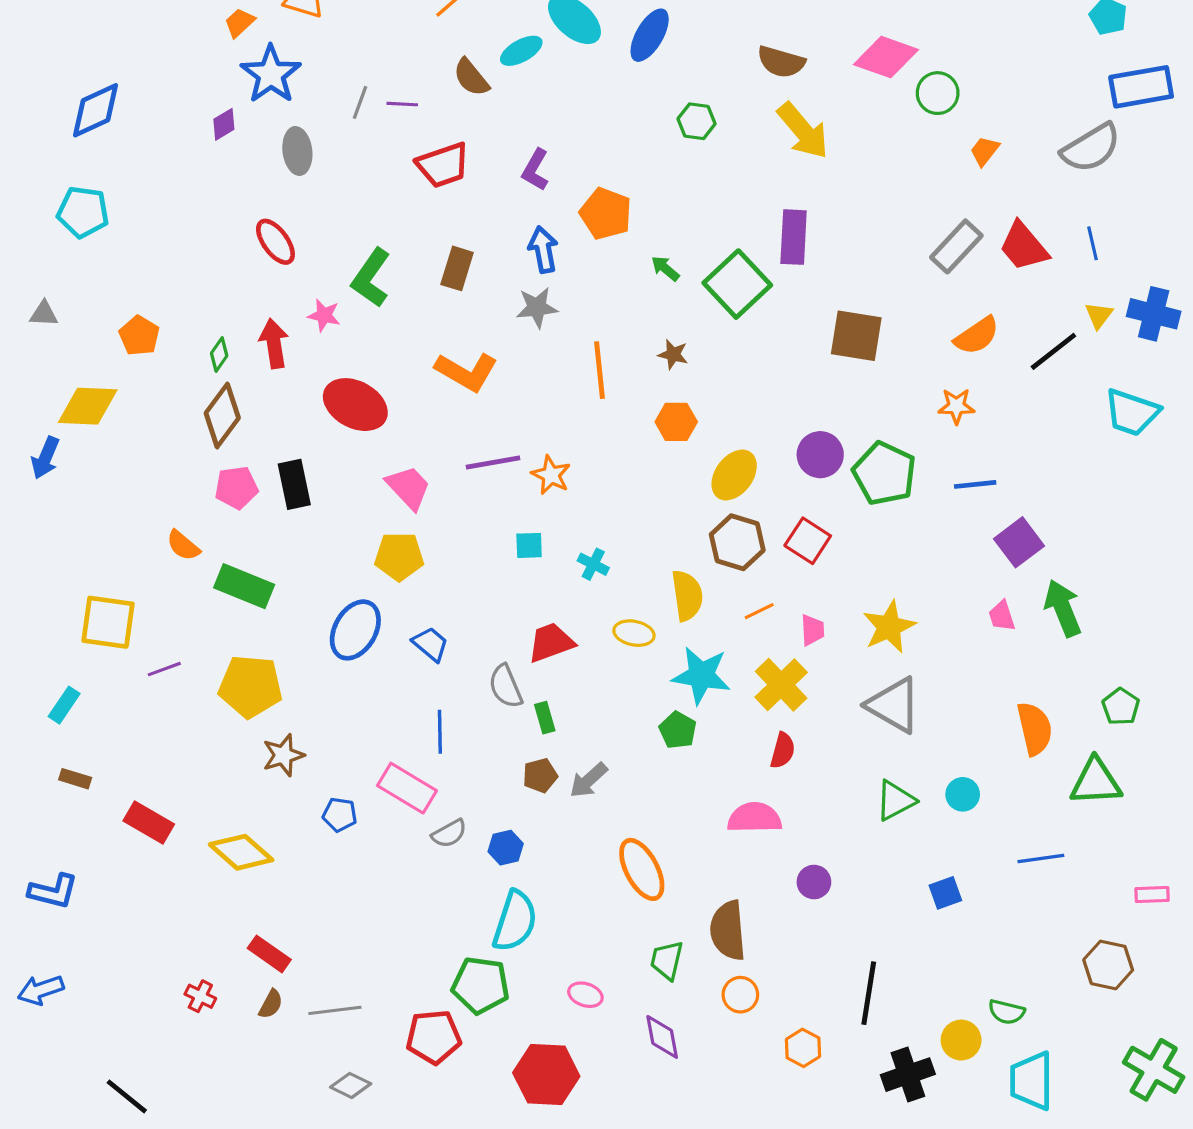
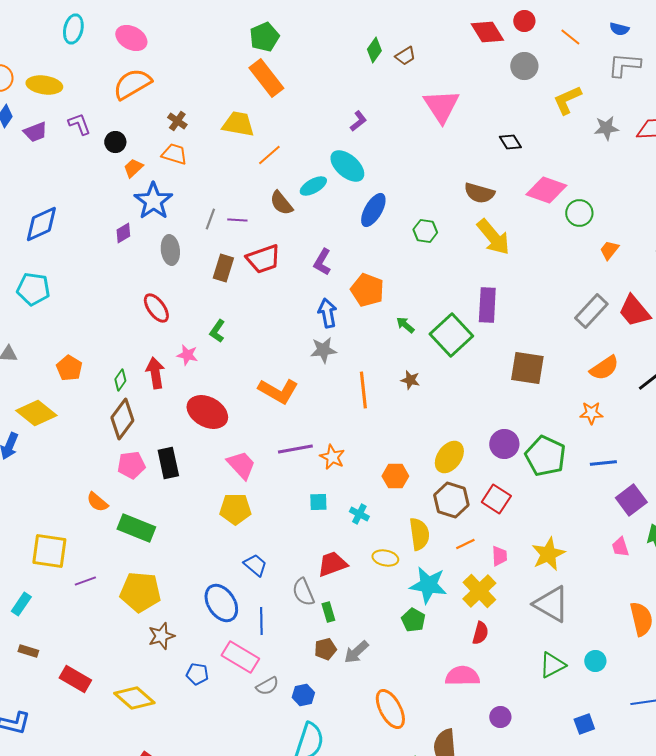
blue ellipse: (650, 35) -> (373, 210), moved
brown rectangle: (457, 268) -> (223, 268), moved
green L-shape: (371, 278) -> (217, 331), size x0.6
yellow diamond: (88, 406) -> (36, 413), turned 36
orange hexagon: (676, 422) -> (395, 476), moved
blue ellipse: (355, 630) -> (221, 603), moved, turned -63

